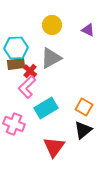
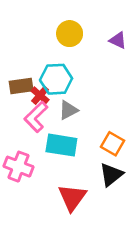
cyan hexagon: (16, 48) -> (56, 79), moved
gray triangle: (51, 58) -> (68, 110), moved, size x0.7
cyan rectangle: (46, 108) -> (61, 145), turned 40

